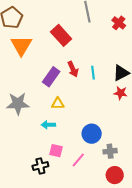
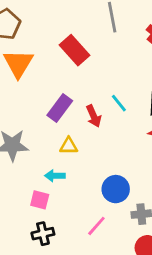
red arrow: (73, 69) -> (94, 116), moved
cyan line: (93, 73) -> (119, 103), turned -32
pink square: (56, 151) -> (40, 200), moved

